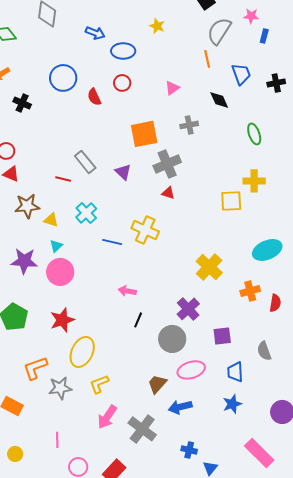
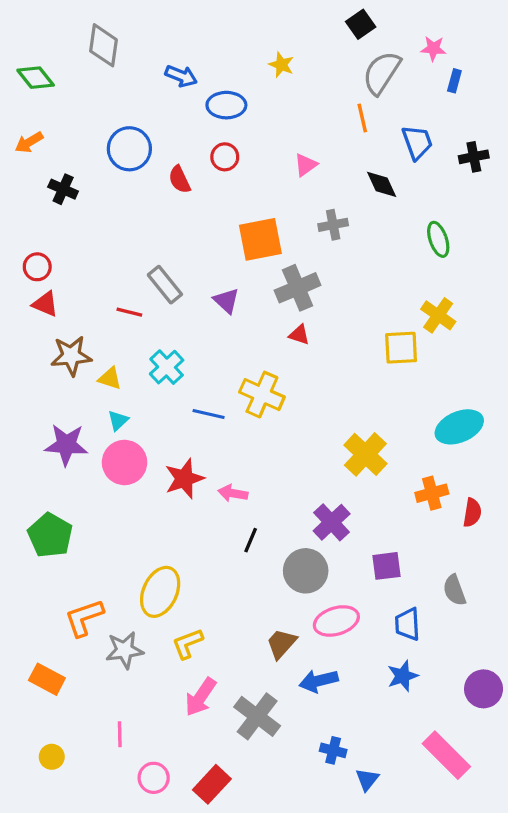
yellow cross: (254, 181) -> (438, 315), turned 35
red star: (62, 320) -> (184, 479), moved

